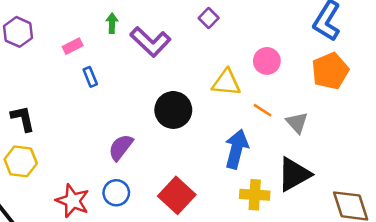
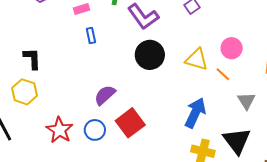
black circle: (173, 110) -> (150, 55), moved
orange line: (263, 110) -> (223, 74), moved
black triangle: (294, 174) -> (237, 141), turned -48
red square: (177, 195) -> (130, 123), moved

